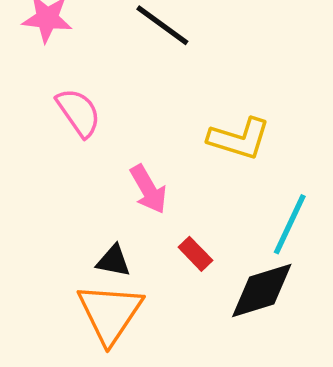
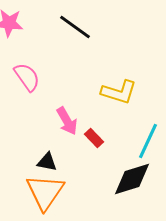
red rectangle: (195, 254) -> (94, 138), moved

